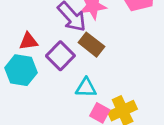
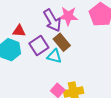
cyan triangle: (86, 88) -> (54, 56), moved

